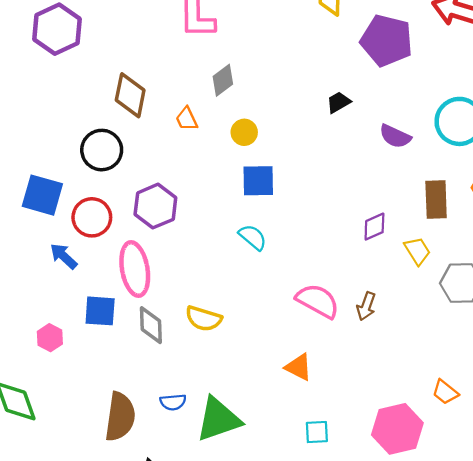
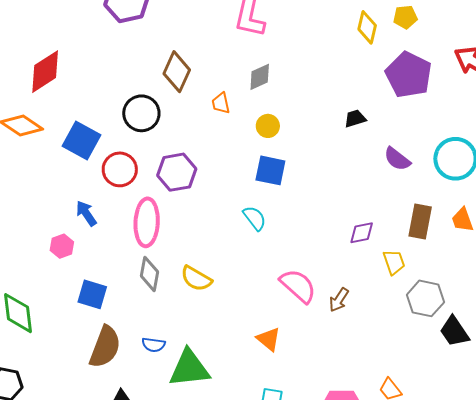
blue arrow: (64, 256) -> (86, 213), moved
blue square: (100, 311) -> (92, 294), moved
pink hexagon: (50, 338) -> (62, 246), moved

